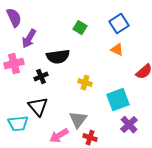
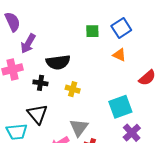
green square: (80, 28) -> (92, 31), moved, turned -32
black cross: (41, 77) -> (40, 83), turned 32
yellow cross: (85, 83) -> (73, 89), moved

